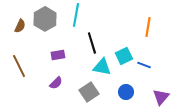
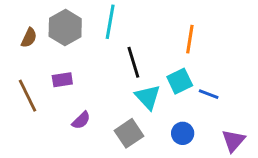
orange line: (148, 27) -> (190, 39), moved
purple rectangle: (58, 55) -> (62, 80), moved
cyan triangle: (102, 67) -> (148, 97), turned 36

